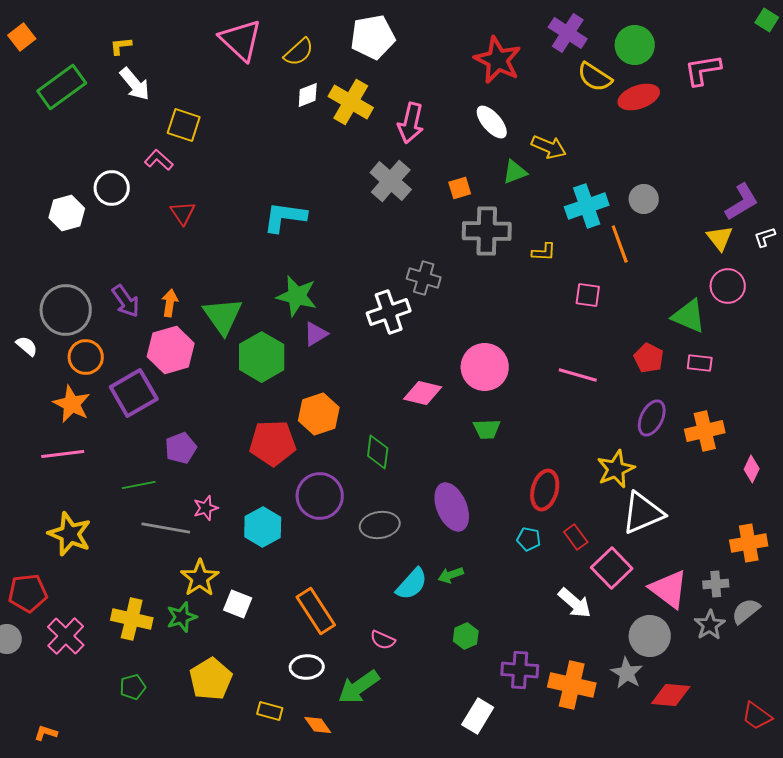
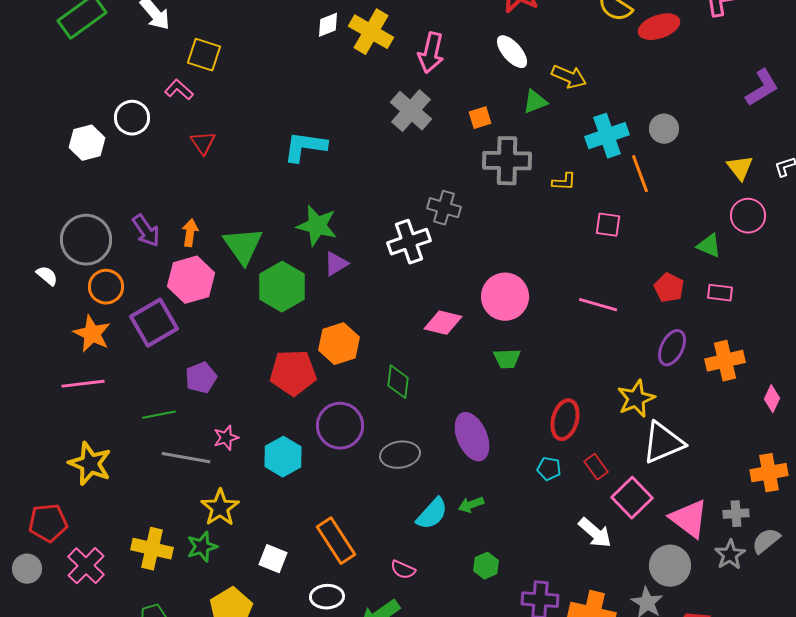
purple L-shape: (742, 202) -> (762, 88), moved
green triangle: (689, 316) -> (709, 246), size x0.7
white square: (238, 604) -> (273, 559), moved

